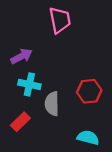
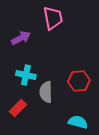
purple arrow: (21, 56) -> (21, 38), moved

